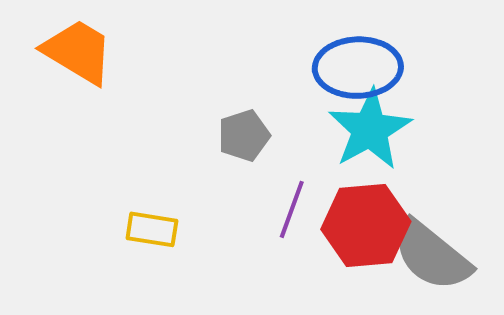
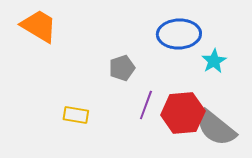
cyan star: (370, 130) -> (214, 61), moved, size x0.6

